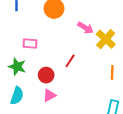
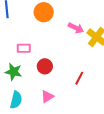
red line: (70, 61) -> (79, 78), moved
red circle: (46, 75) -> (45, 66), moved

